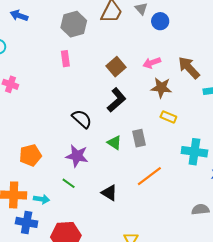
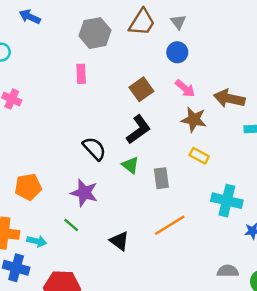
blue circle: (160, 21) -> (177, 52), moved
pink arrow: (152, 63) -> (185, 88), turned -126
brown arrow: (189, 68) -> (229, 98), turned -40
green triangle: (114, 143) -> (130, 165), moved

